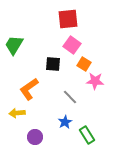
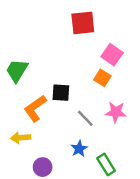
green trapezoid: (14, 45) -> (17, 71), moved
pink square: (72, 45) -> (112, 55), moved
black square: (53, 64) -> (61, 93), moved
pink star: (95, 81) -> (116, 112), moved

